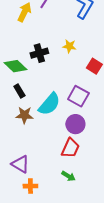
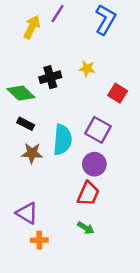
black rectangle: (19, 91) -> (26, 124), turned -32
cyan semicircle: (49, 104) -> (62, 140), turned -35

